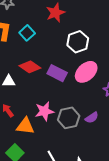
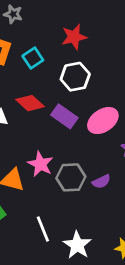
white hexagon: (78, 42) -> (75, 77), moved
pink star: (44, 111) -> (40, 164), turned 30

